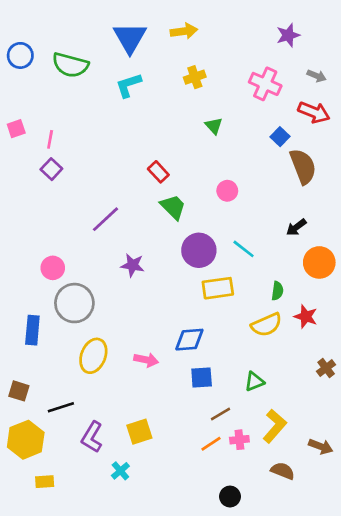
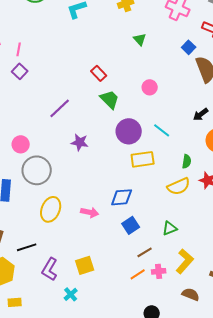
blue square: (202, 377) -> (131, 225), turned -30

